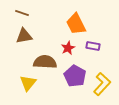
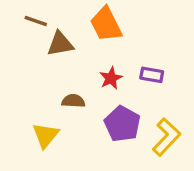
orange trapezoid: (76, 24) -> (106, 24), moved
brown triangle: (24, 36) -> (60, 44), moved
brown semicircle: (45, 62) -> (73, 101), size x0.6

